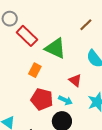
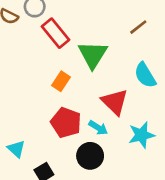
green triangle: (55, 48) -> (93, 55), turned 30
red triangle: (75, 80) -> (115, 102), size x1.5

